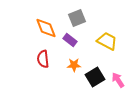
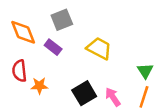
orange star: (74, 65) -> (39, 86), moved

